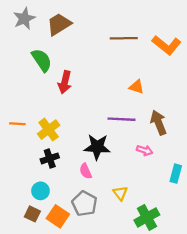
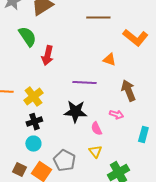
orange L-shape: (167, 45) -> (135, 38), moved
purple line: (121, 119) -> (84, 83), moved
pink semicircle: (86, 171) -> (96, 129), moved
cyan circle: (40, 191) -> (33, 144), moved

